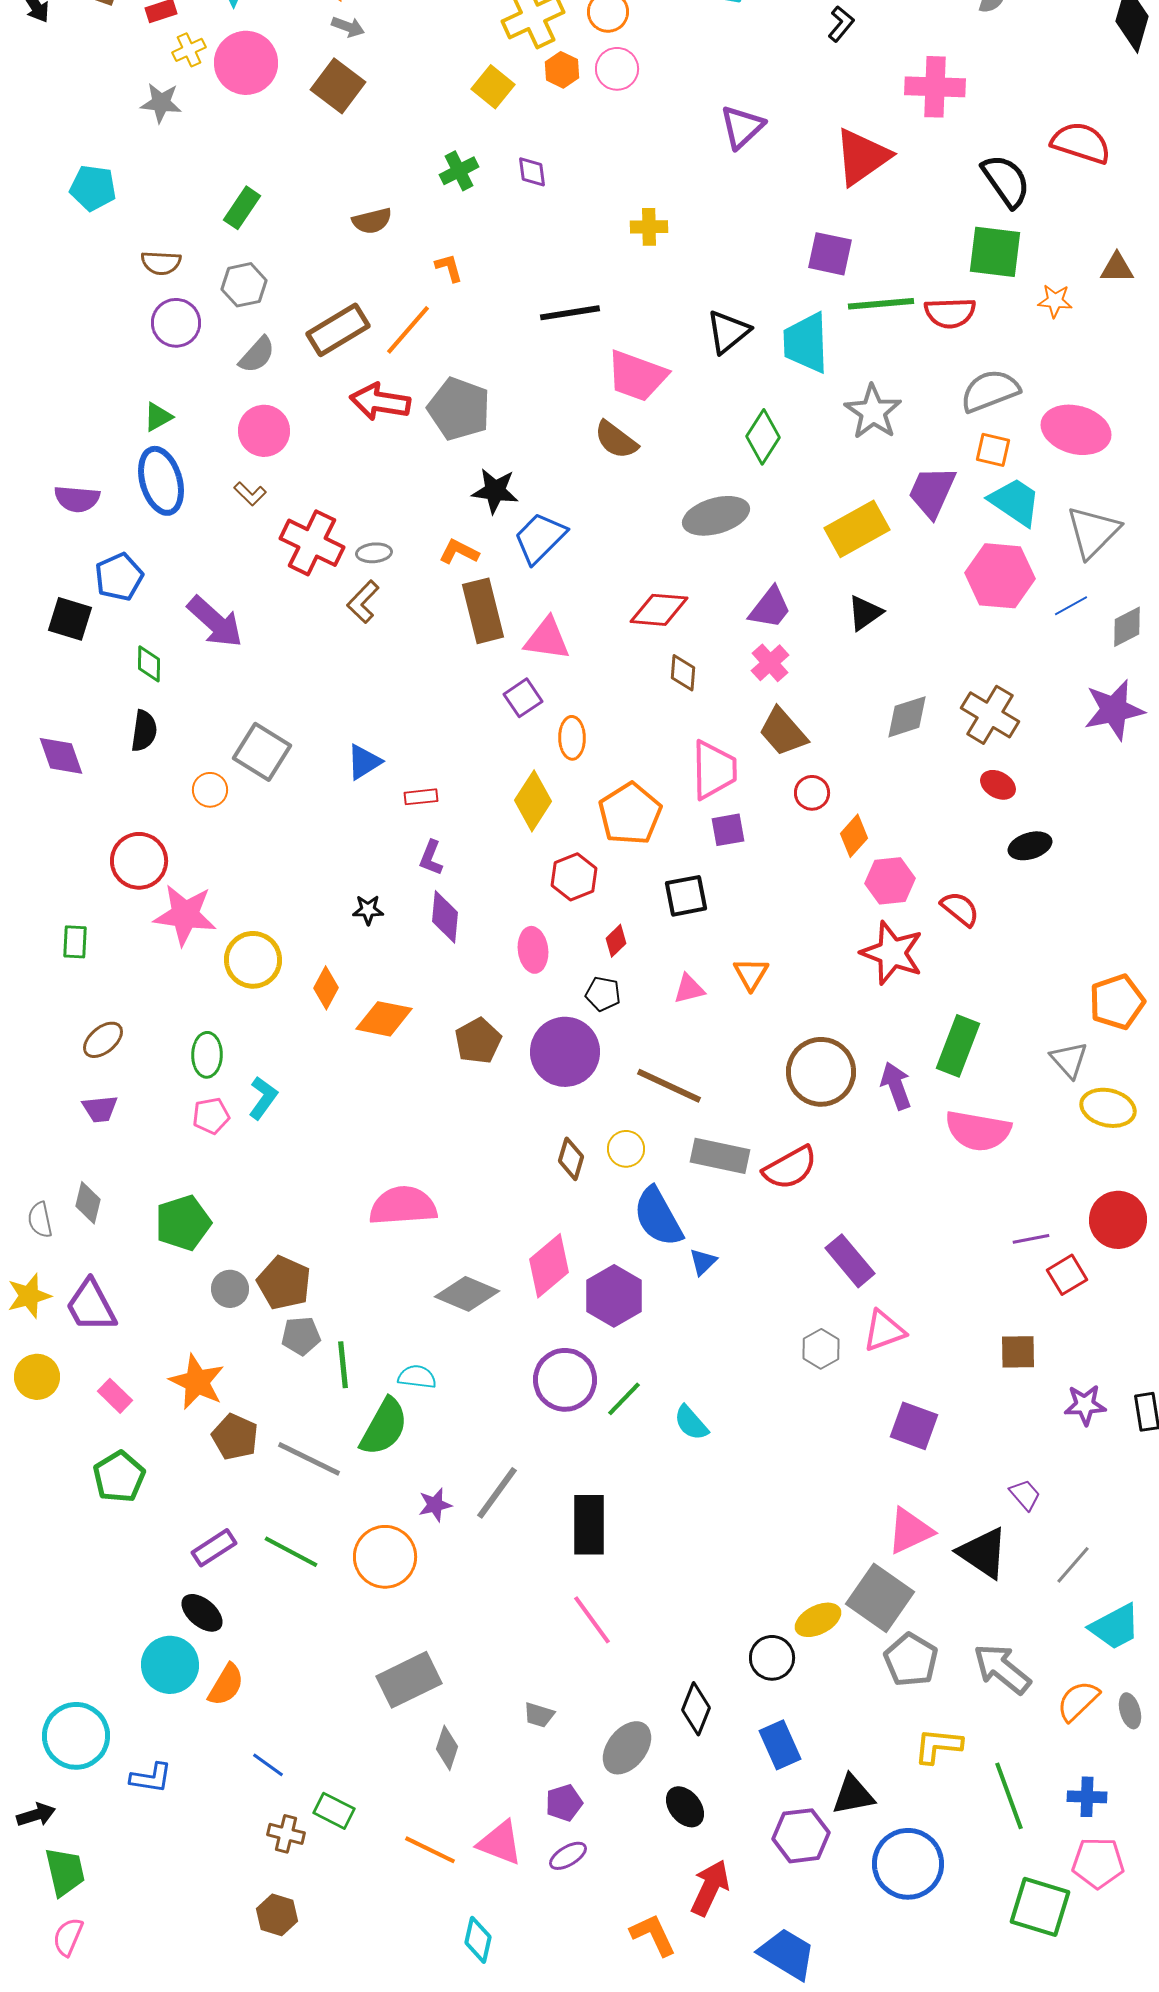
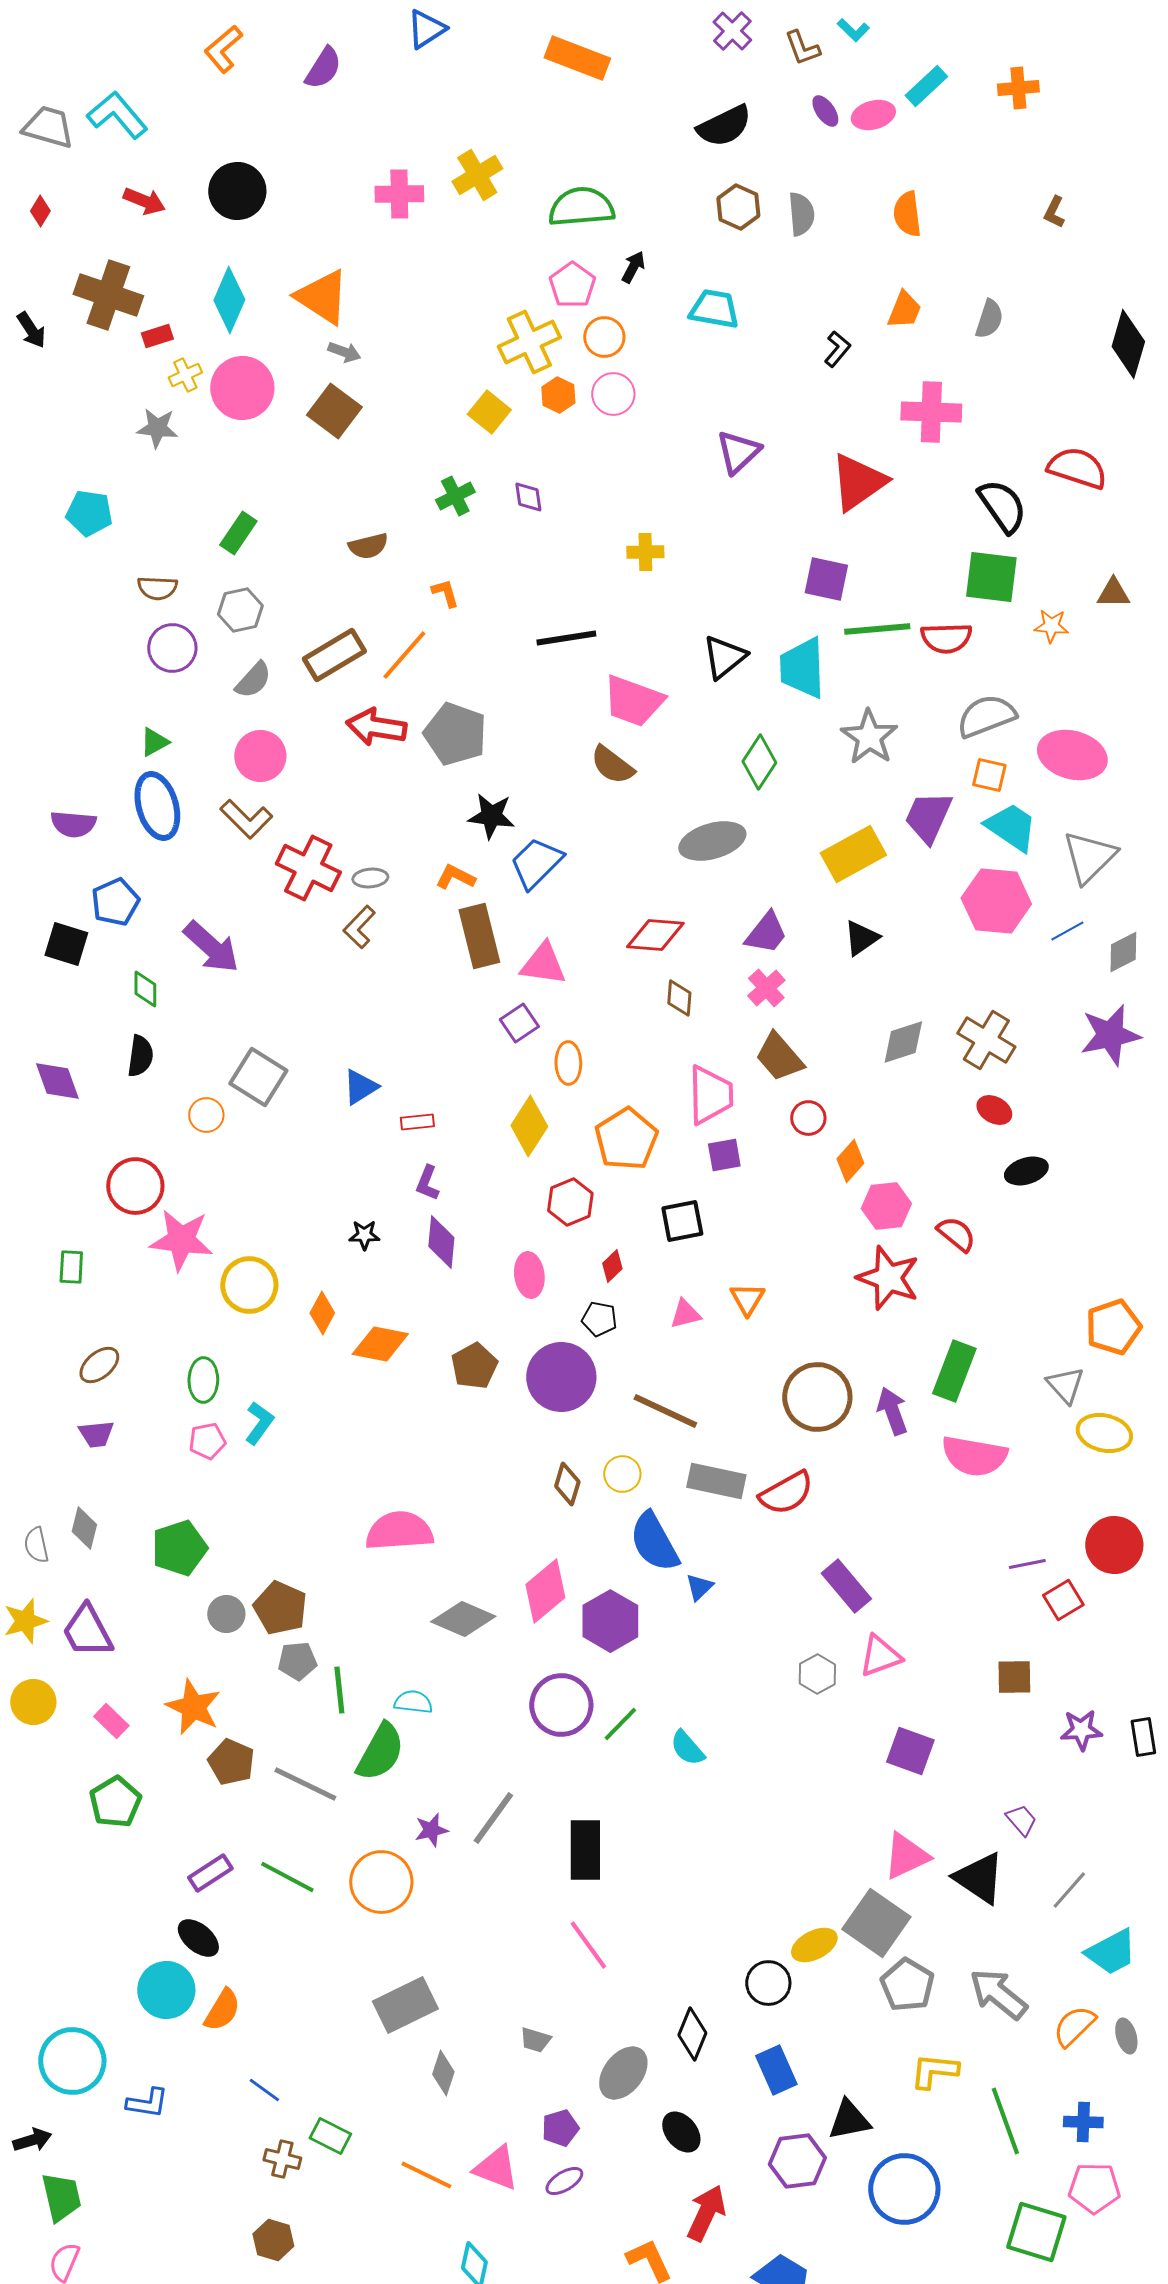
brown L-shape: (250, 494) -> (246, 819), size x1.6

